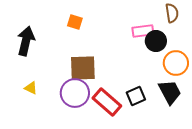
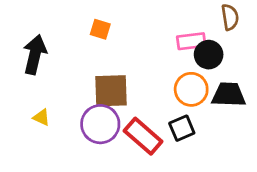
orange circle: (176, 63) -> (191, 89), moved
black trapezoid: (170, 92) -> (229, 95), moved, turned -60

